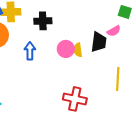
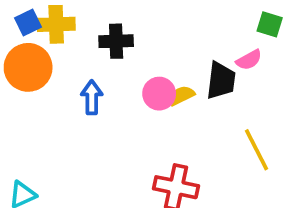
yellow semicircle: (78, 50) -> (182, 95), turned 72
yellow line: (118, 79) -> (256, 150), turned -30

